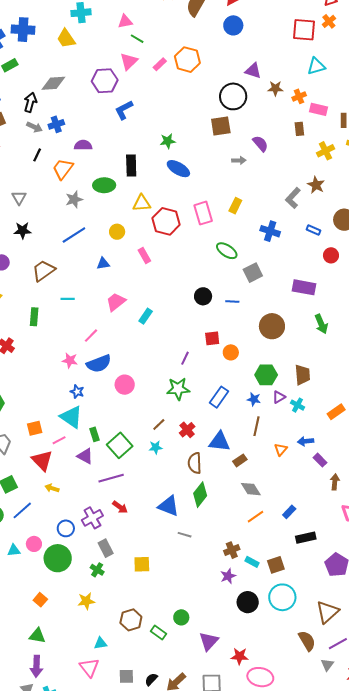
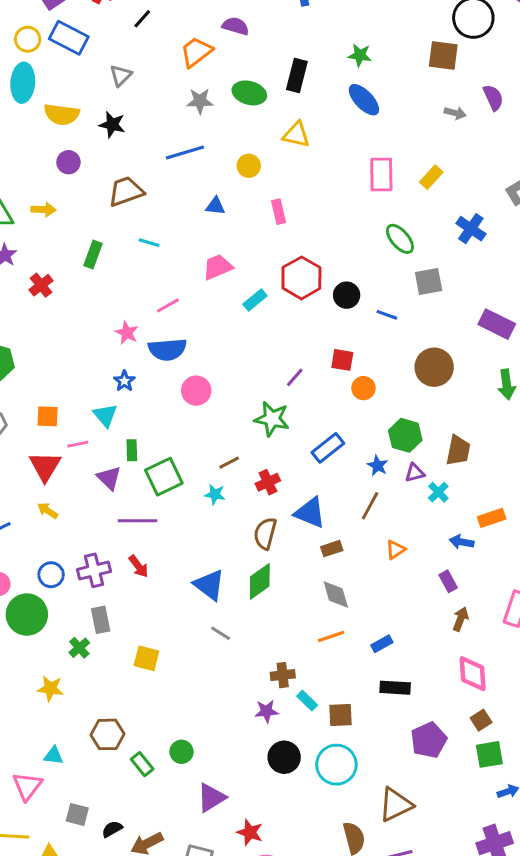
black line: (37, 155) -> (142, 19), moved
red hexagon: (166, 221) -> (301, 278), moved
cyan triangle: (71, 417) -> (105, 415), size x0.7
blue arrow: (306, 441) -> (462, 542), moved

